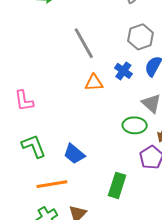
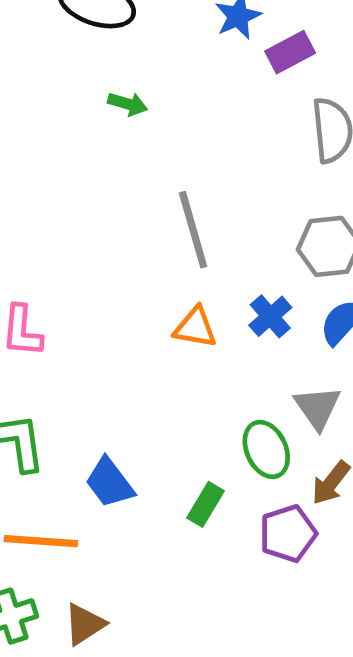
green ellipse: (135, 125) -> (266, 449), turned 50
green rectangle: (117, 185) -> (205, 504), moved, size x0.7

